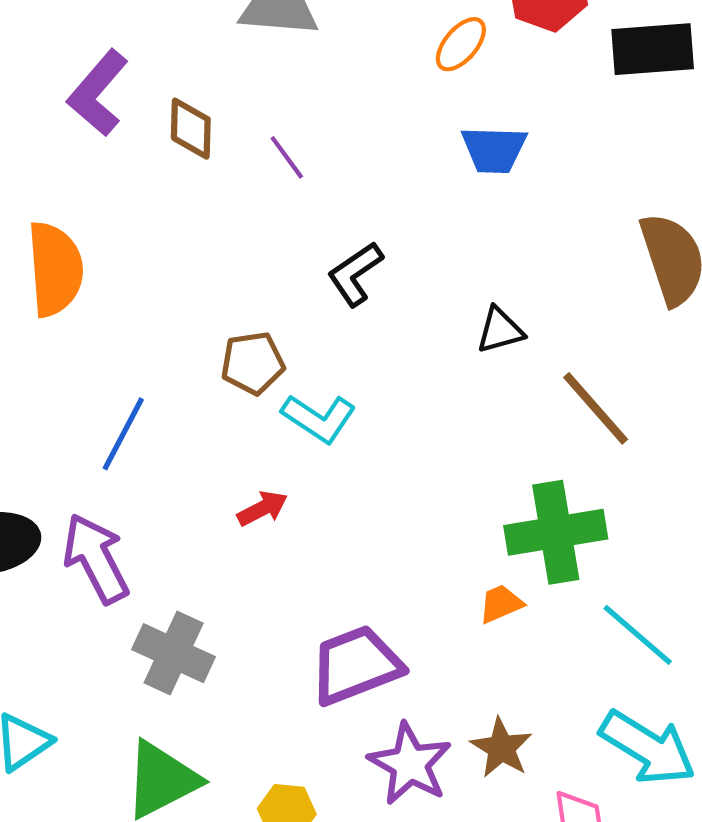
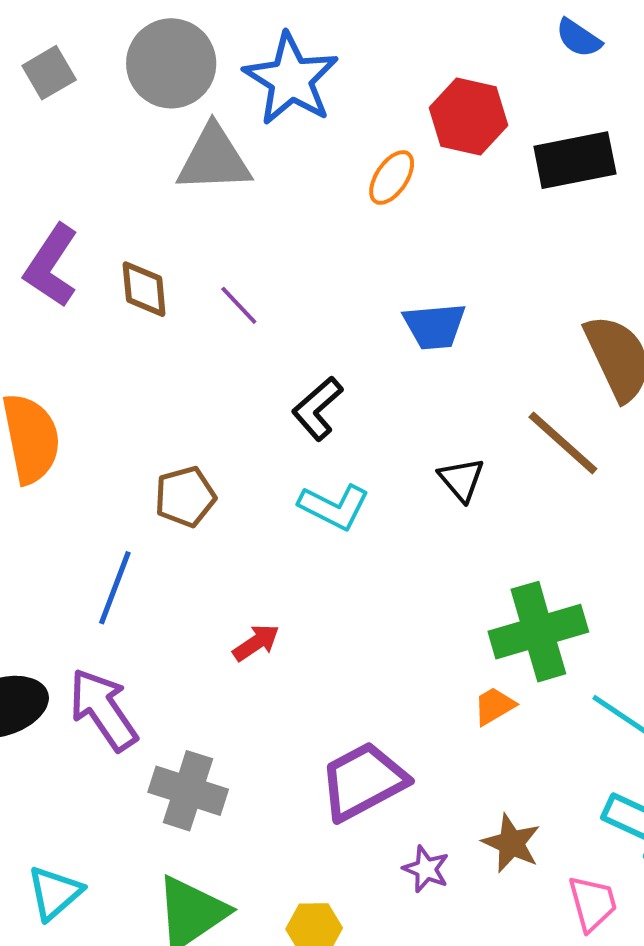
blue trapezoid: (494, 150) -> (435, 326), moved
black triangle: (500, 330) -> (461, 479), moved, turned -48
brown pentagon: (253, 363) -> (185, 497), moved
brown line: (596, 408) -> (563, 443), moved
cyan L-shape: (319, 418) -> (334, 507), moved
purple star: (410, 764) -> (426, 869), size x0.6

